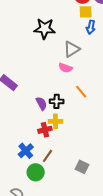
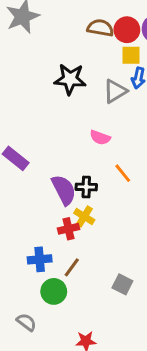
gray triangle: (72, 49) -> (115, 91), moved
purple semicircle: (41, 104) -> (64, 190), size x1.5
yellow cross: (55, 121) -> (84, 216), turned 32
blue cross: (26, 151) -> (40, 259), turned 35

